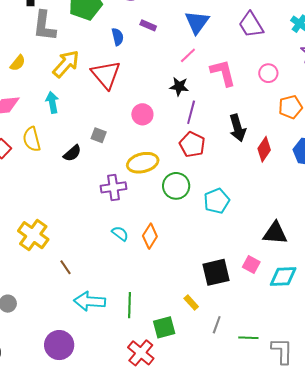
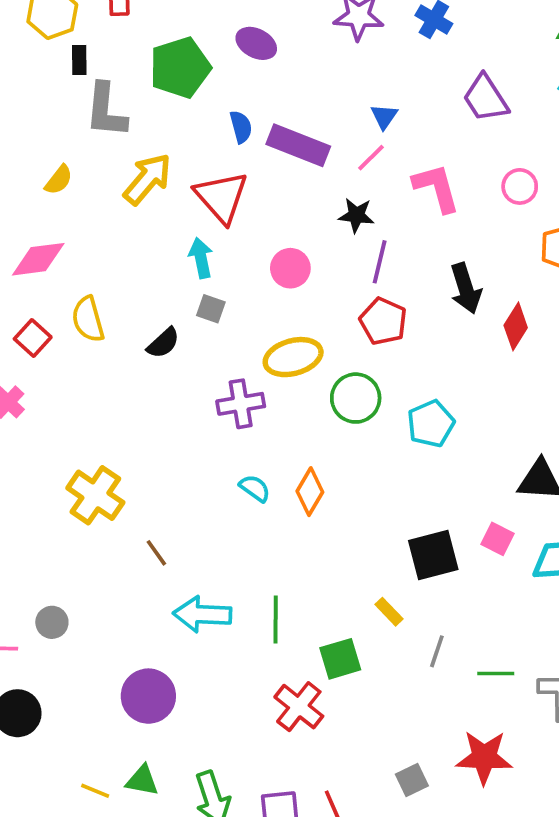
blue triangle: (197, 22) -> (384, 116), moved, size x0.6
purple rectangle: (148, 25) -> (298, 145), moved, size x2.0
cyan arrow: (52, 102) -> (201, 258), moved

